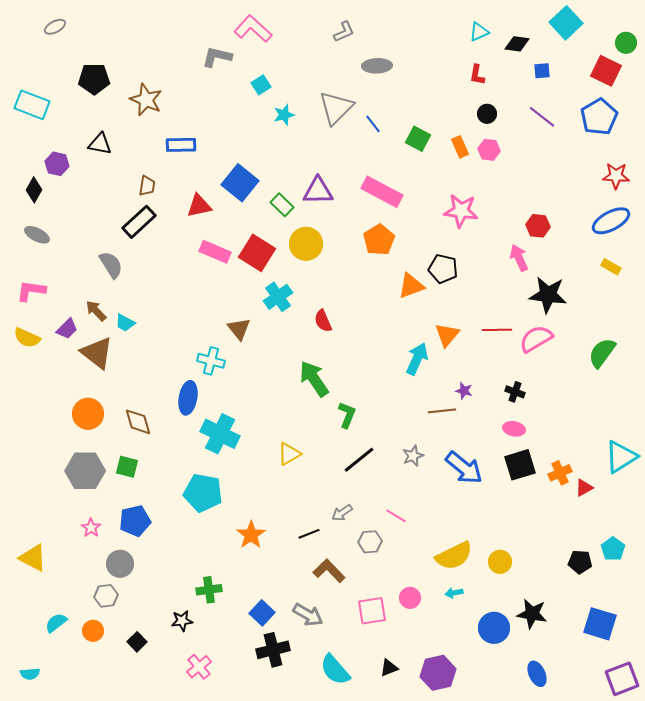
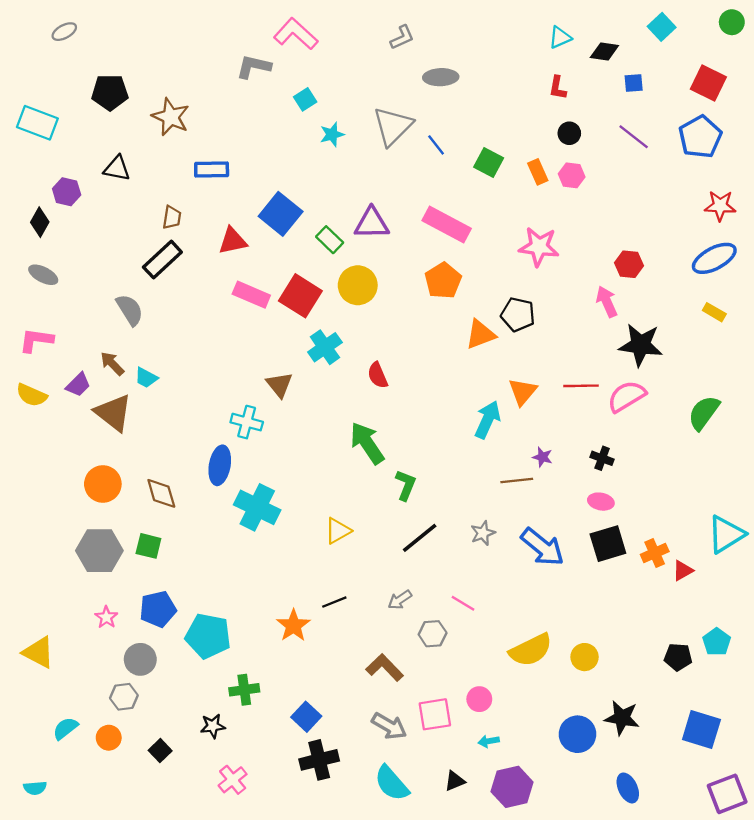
cyan square: (566, 23) -> (662, 27), size x0.7
green circle: (626, 43) -> (732, 22), moved
cyan pentagon: (203, 493) -> (208, 636), moved
black line: (309, 534) -> (334, 602), moved
cyan arrow: (454, 593) -> (489, 741), moved
gray arrow: (308, 615) -> (389, 726), moved

